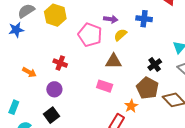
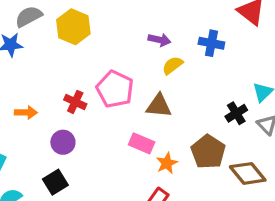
pink pentagon: (90, 35) -> (115, 89), moved
black cross: (155, 65) -> (236, 113), moved
orange arrow: (29, 72) -> (26, 112), turned -32
orange star: (131, 106) -> (167, 163), moved

